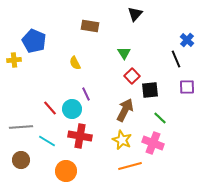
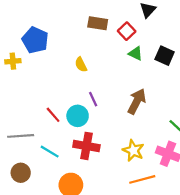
green triangle: (124, 53) -> (136, 53), turned -32
red square: (132, 76) -> (127, 31), moved
black square: (150, 90) -> (165, 56), moved, turned 30
brown arrow: (125, 110) -> (137, 101), moved

